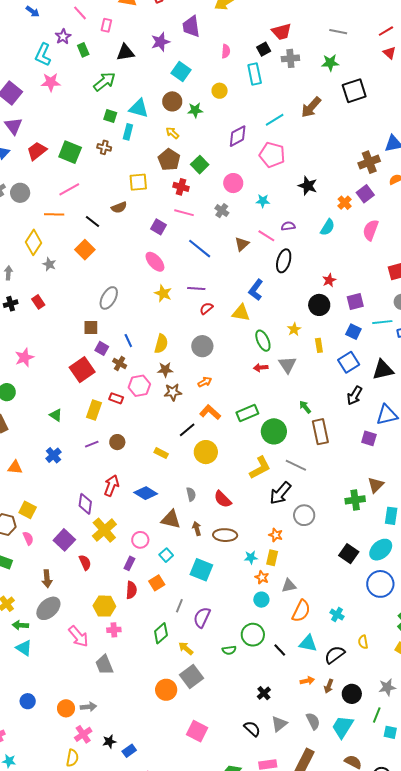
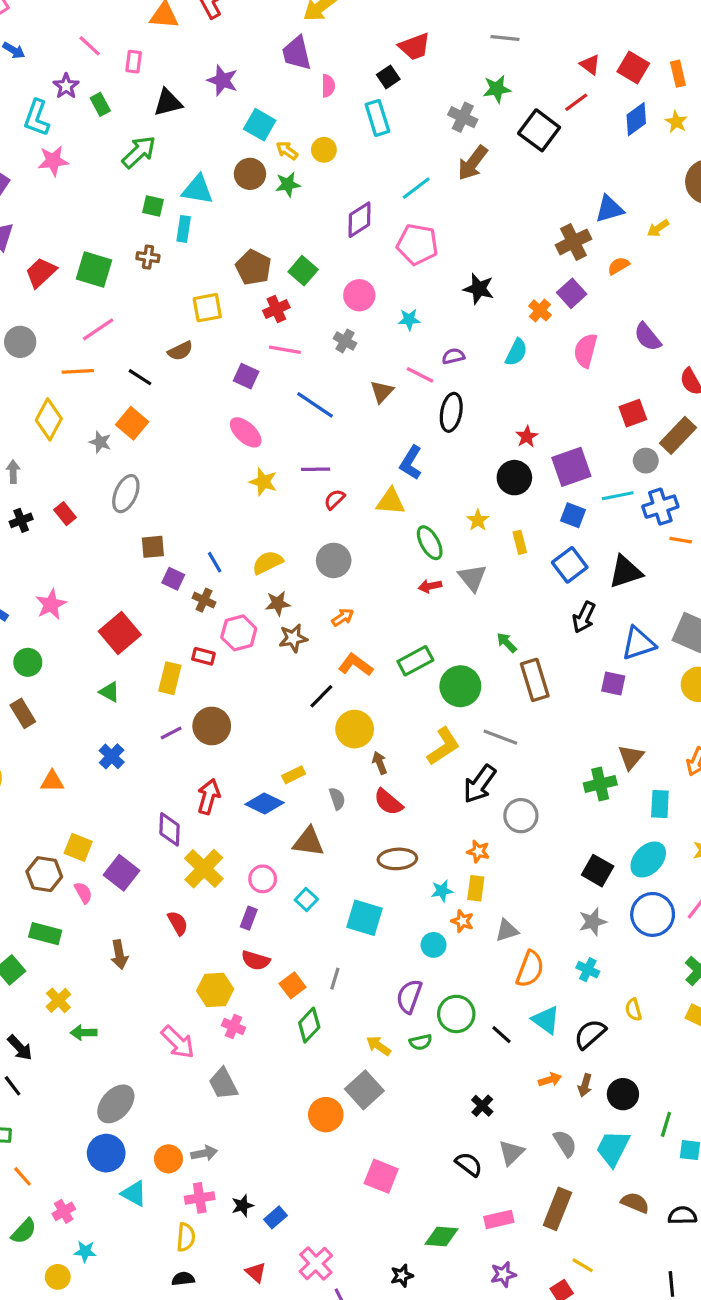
purple trapezoid: (191, 27) -> (297, 53), moved
red line: (386, 31) -> (576, 102), moved
purple star: (160, 42) -> (222, 80), turned -30
gray cross: (290, 58) -> (463, 117), moved, turned 36
black square: (354, 91) -> (539, 130), turned -30
yellow arrow: (172, 133) -> (287, 151), moved
red cross: (181, 187) -> (276, 309), turned -35
gray star: (49, 264) -> (100, 442), moved
gray ellipse: (109, 298) -> (126, 494), moved
purple square: (355, 302) -> (571, 467), size x1.4
yellow semicircle: (161, 344) -> (268, 562), turned -126
red square: (82, 370) -> (120, 633), moved
brown circle: (117, 442) -> (212, 726), size x1.5
yellow rectangle: (161, 453) -> (294, 775), moved, turned -48
brown arrow: (197, 529) -> (380, 763), moved
purple square: (64, 540) -> (122, 873), moved
orange square: (157, 583) -> (293, 985), moved
red semicircle: (131, 590) -> (256, 960), turned 108
cyan circle: (261, 600) -> (434, 945), moved
gray ellipse: (48, 608) -> (116, 1104), moved
purple semicircle: (202, 617) -> (409, 996), moved
pink cross: (114, 630) -> (234, 1027), turned 32
cyan triangle: (308, 643) -> (546, 1020), turned 30
cyan triangle: (24, 648) -> (134, 1194), moved
yellow arrow: (186, 648) -> (379, 1046), moved
gray star: (387, 687) -> (593, 922), moved
blue circle: (28, 701) -> (106, 1153), size x1.5
pink cross: (83, 734) -> (200, 1198), turned 30

